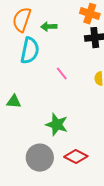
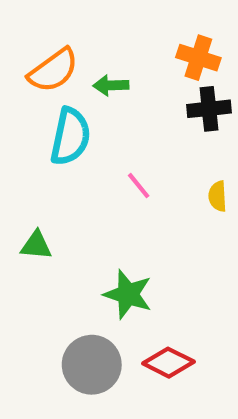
orange semicircle: (22, 20) -> (53, 70), turned -145

